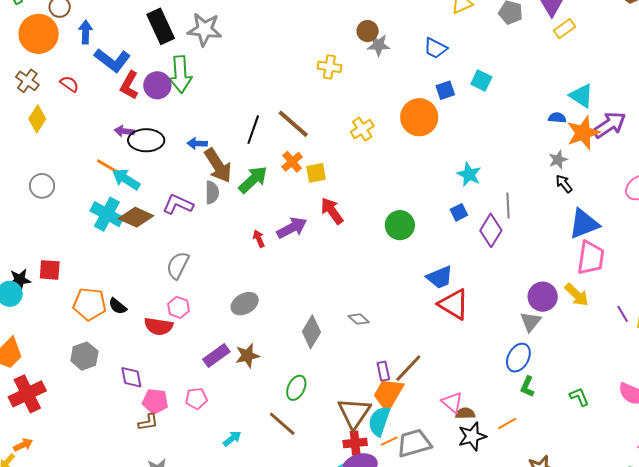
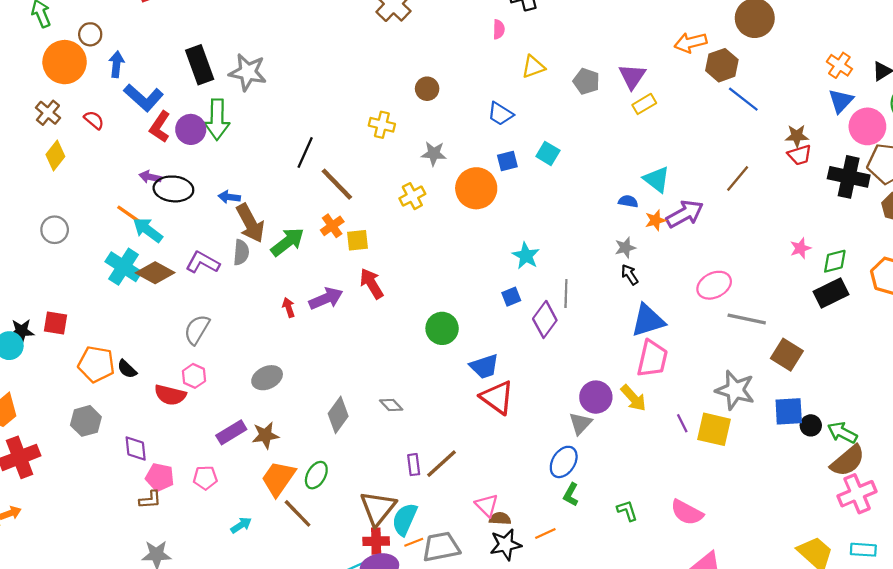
gray star: (378, 45) -> (434, 154), moved
black line: (253, 130) -> (305, 153), moved
orange star: (583, 133) -> (655, 220), size x0.6
green circle: (400, 225) -> (442, 328), moved
orange trapezoid: (388, 394) -> (278, 478), moved

